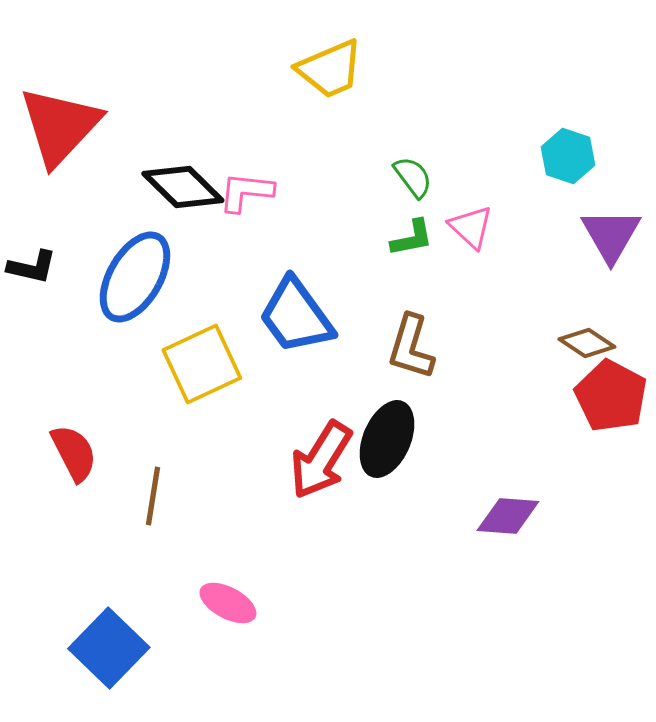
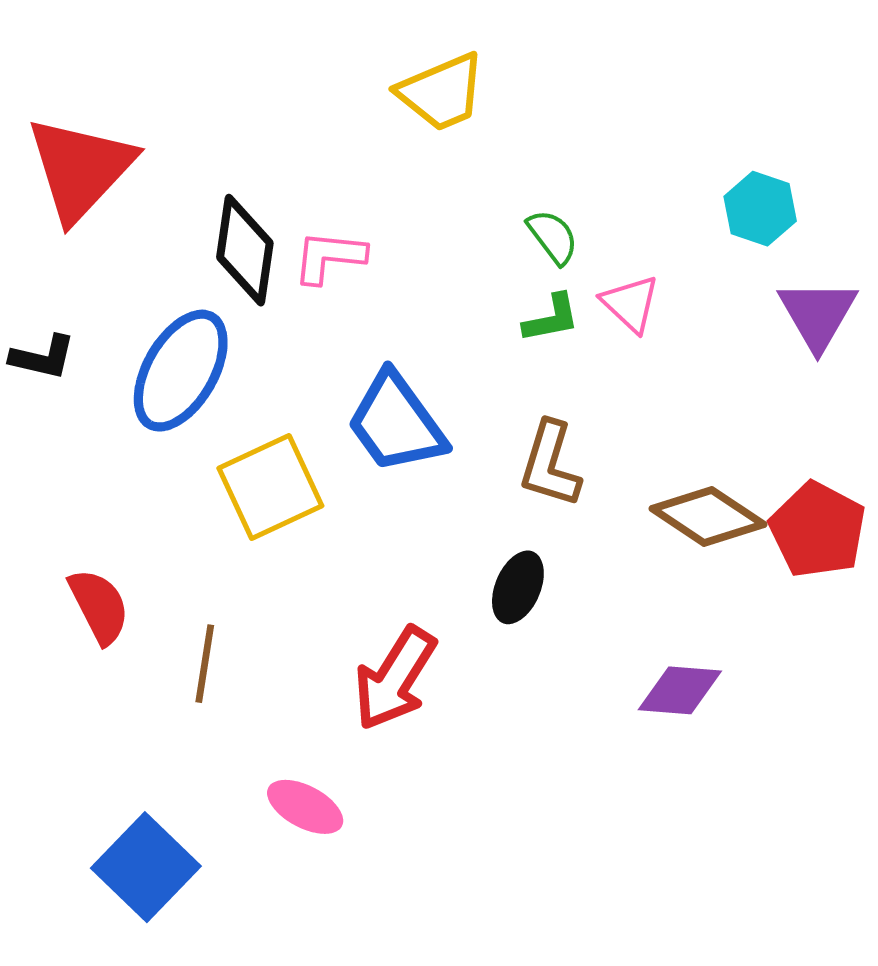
black diamond: (183, 187) -> (245, 250), turned 54
brown diamond: (587, 343) -> (708, 516), moved, size x1.5
black ellipse: (387, 439) -> (518, 587), size x0.7
red arrow: (321, 460) -> (395, 678), moved

